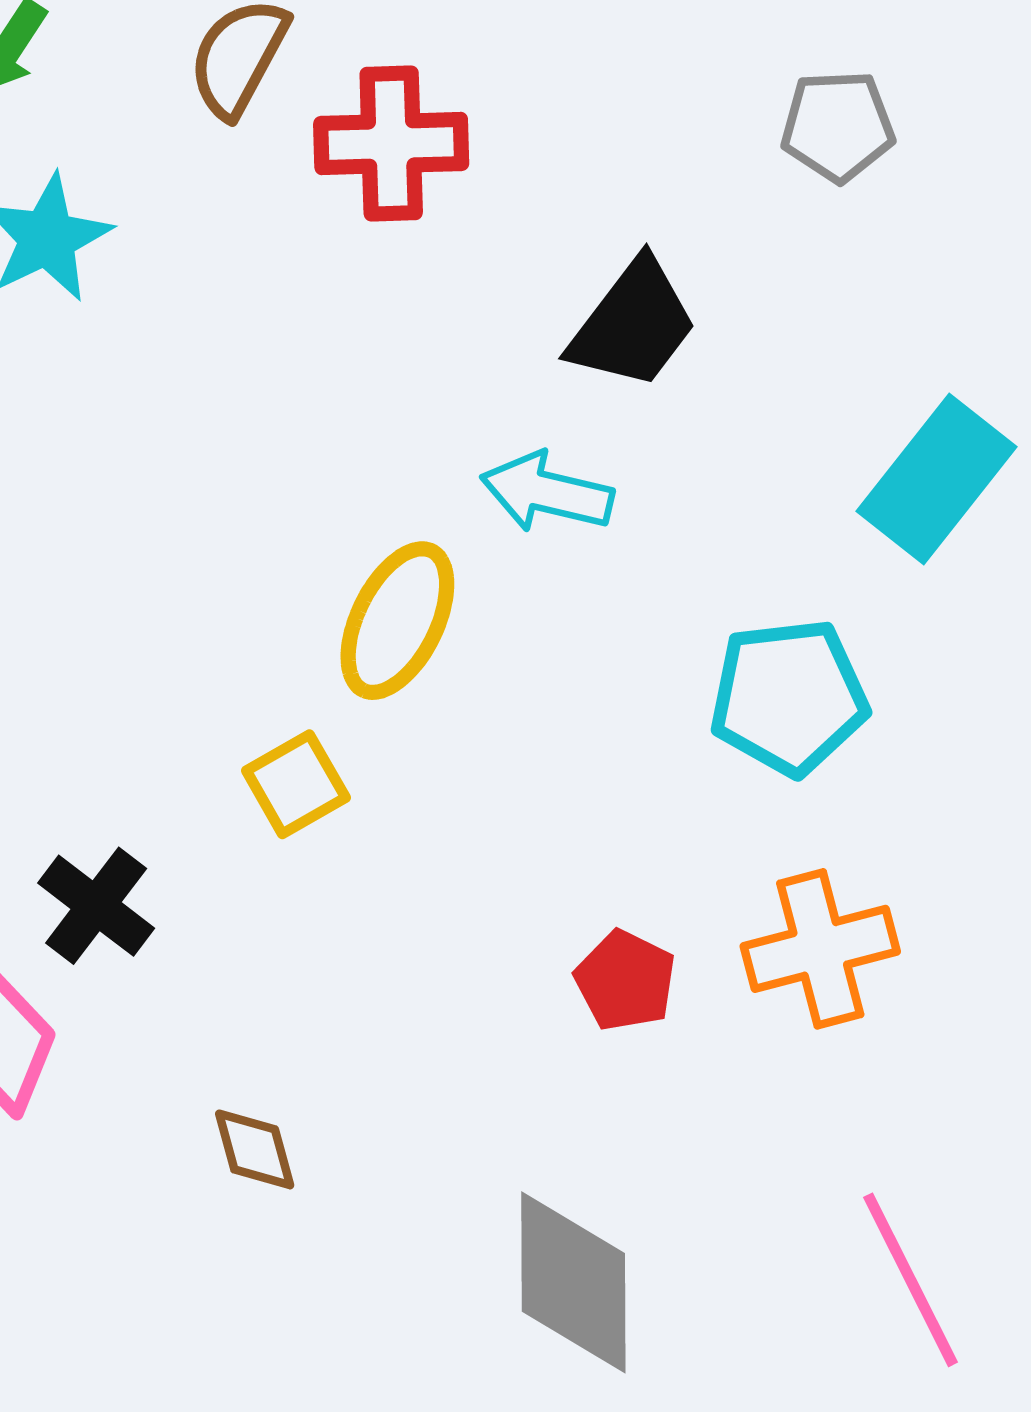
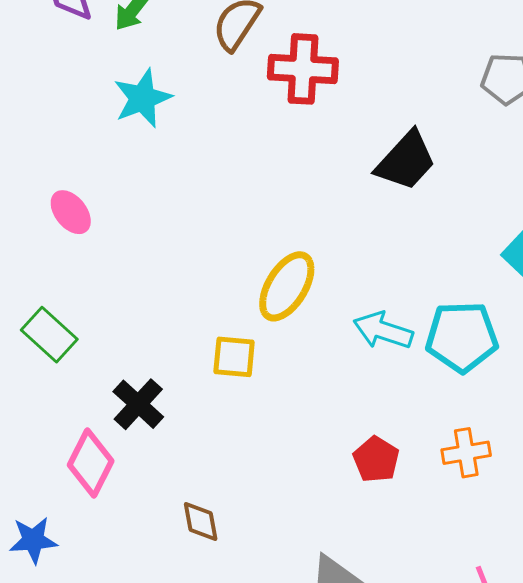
cyan arrow: (547, 492) -> (383, 330), moved
yellow square: (296, 784) -> (234, 357), turned 30
orange cross: (820, 949) -> (466, 453), size x0.7

